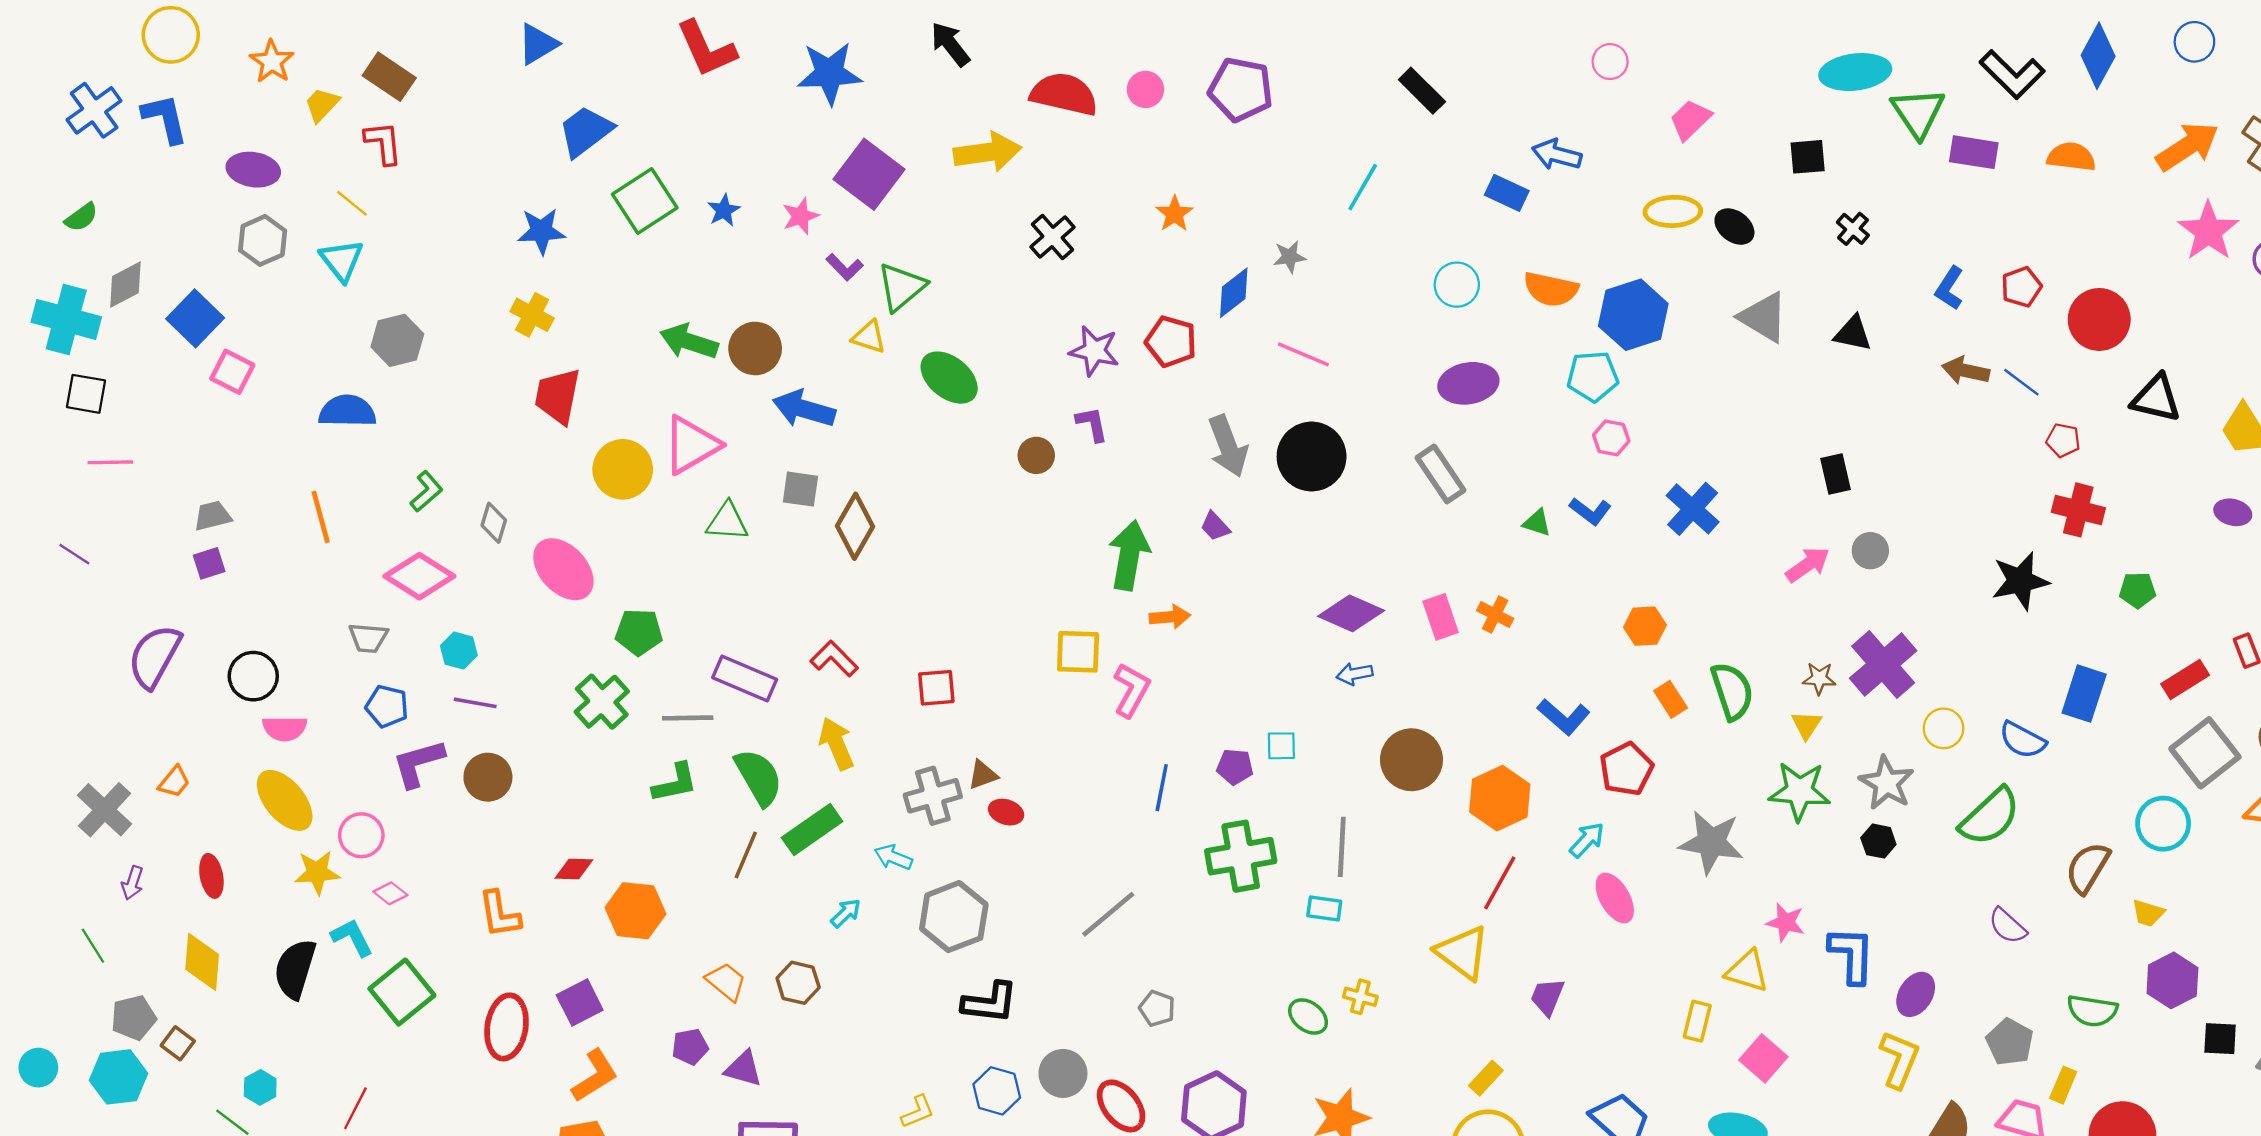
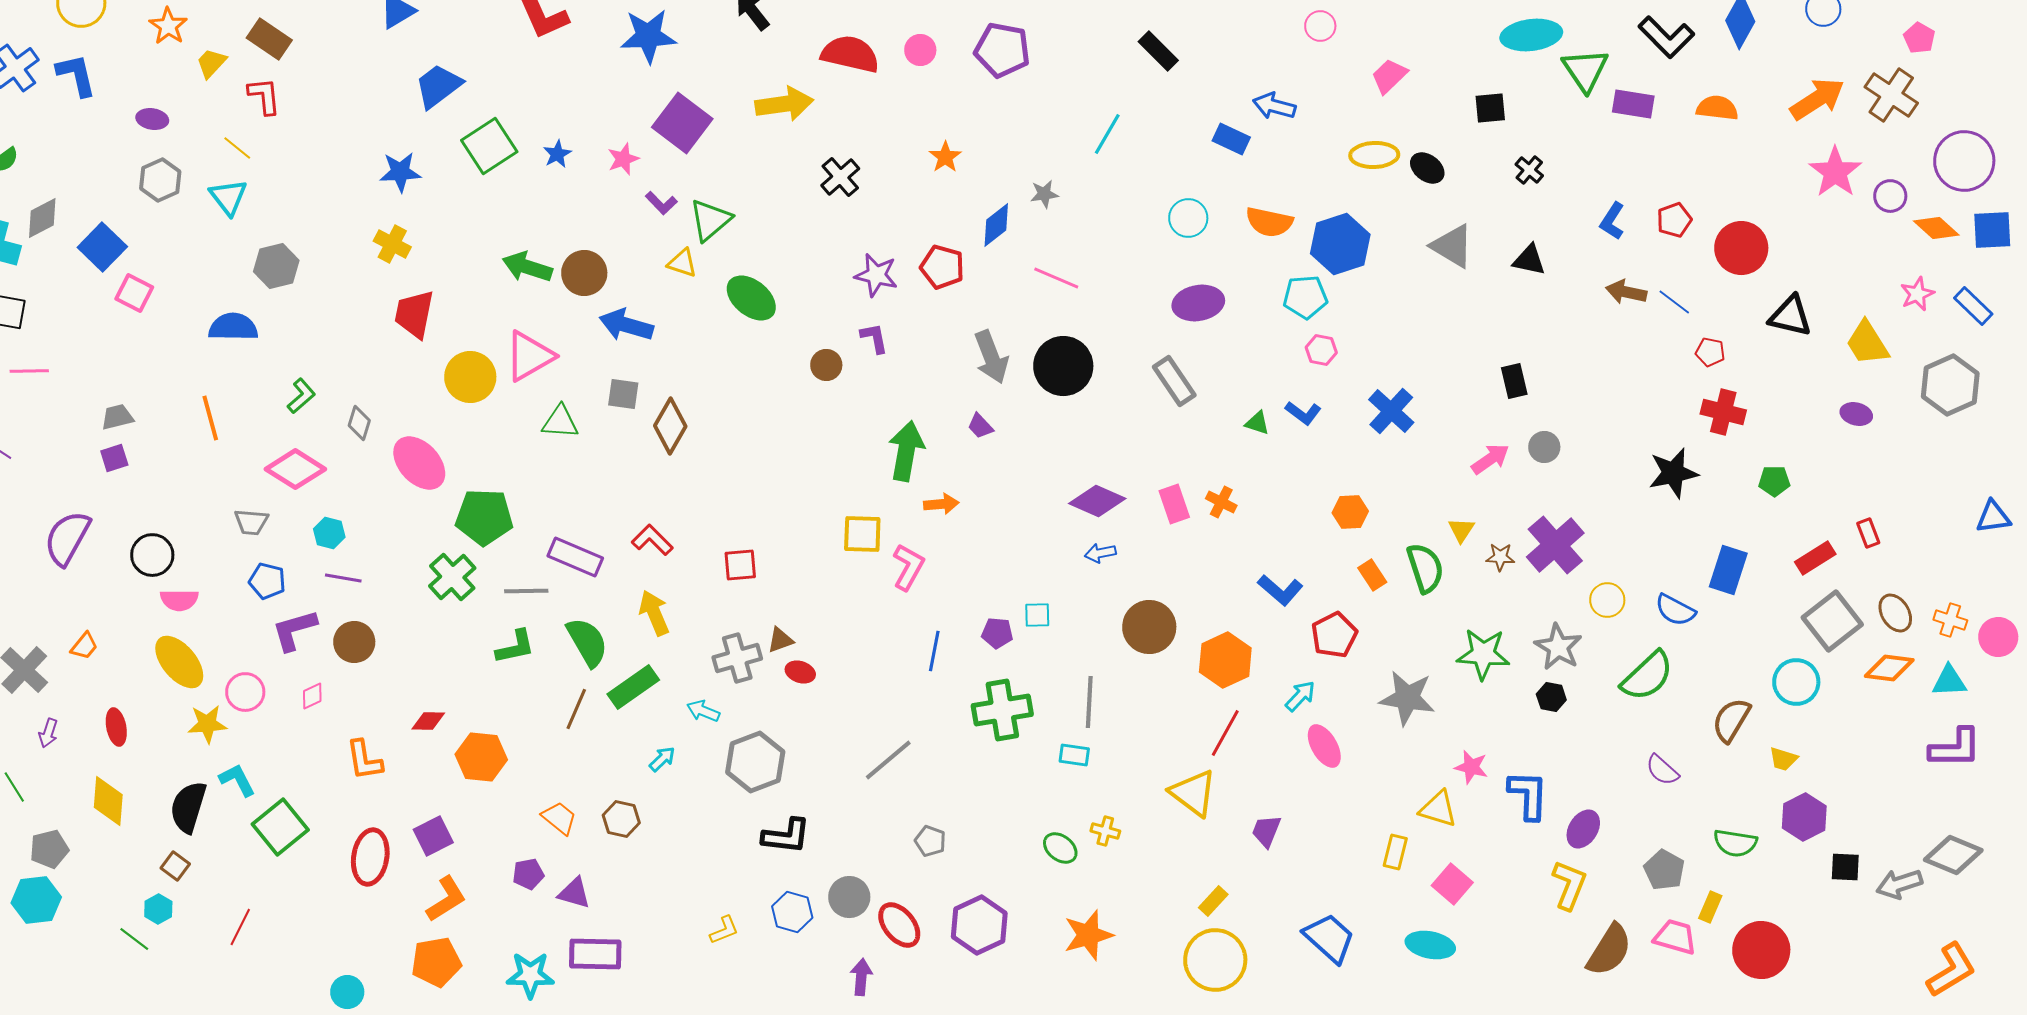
purple ellipse: (253, 170) -> (152, 119), size x0.7
green pentagon: (639, 632) -> (484, 517), size x1.4
yellow triangle: (1806, 725) -> (1461, 530), moved
pink diamond: (390, 893) -> (312, 696), moved, turned -64
brown square: (178, 1043) -> (175, 866), moved

